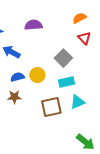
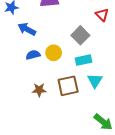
brown star: (14, 97) -> (39, 90), moved
cyan triangle: (77, 102) -> (95, 81), turned -35

